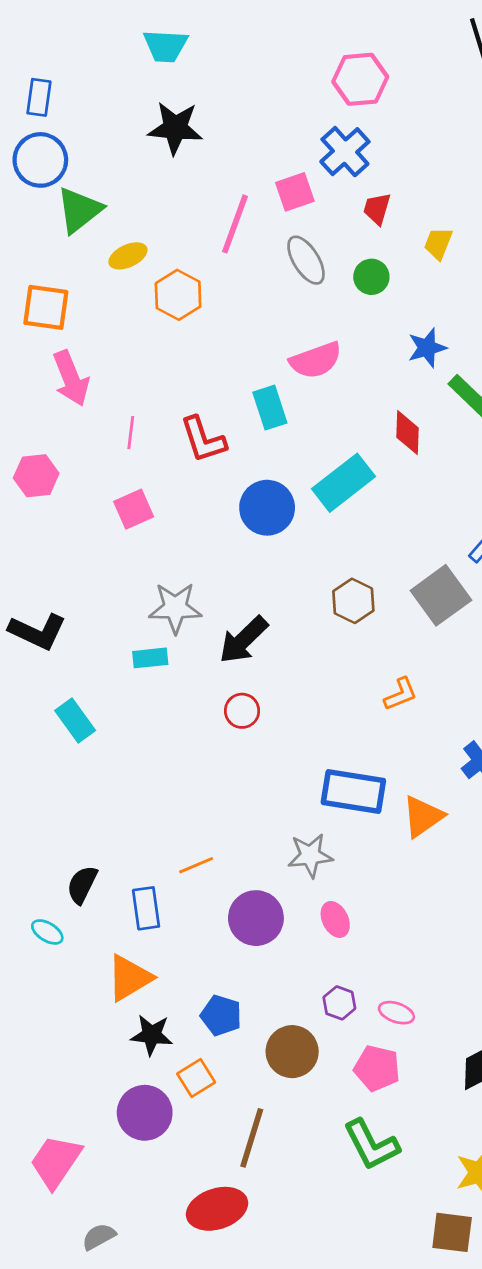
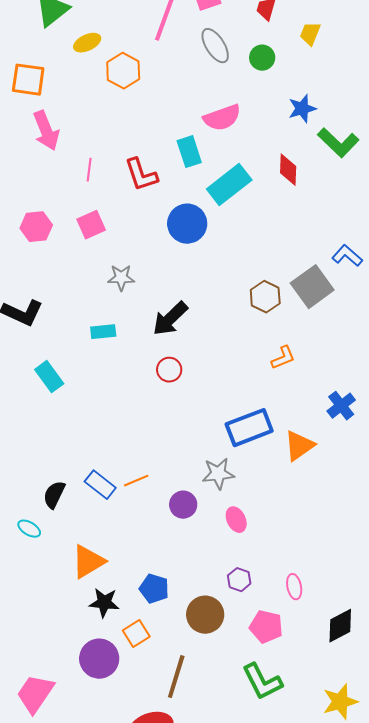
pink hexagon: (36, 476) -> (36, 227), moved
cyan rectangle: (344, 483) -> (229, 185), moved
brown hexagon: (353, 601) -> (265, 297), moved
gray star: (175, 608) -> (121, 278), moved, size x0.7
blue rectangle: (353, 791) -> (249, 428), turned -30
blue rectangle: (146, 908) -> (100, 485), moved, turned -44
purple circle: (256, 918) -> (183, 505), moved, size x0.7
pink ellipse: (396, 1013) -> (294, 587), moved, turned 60

